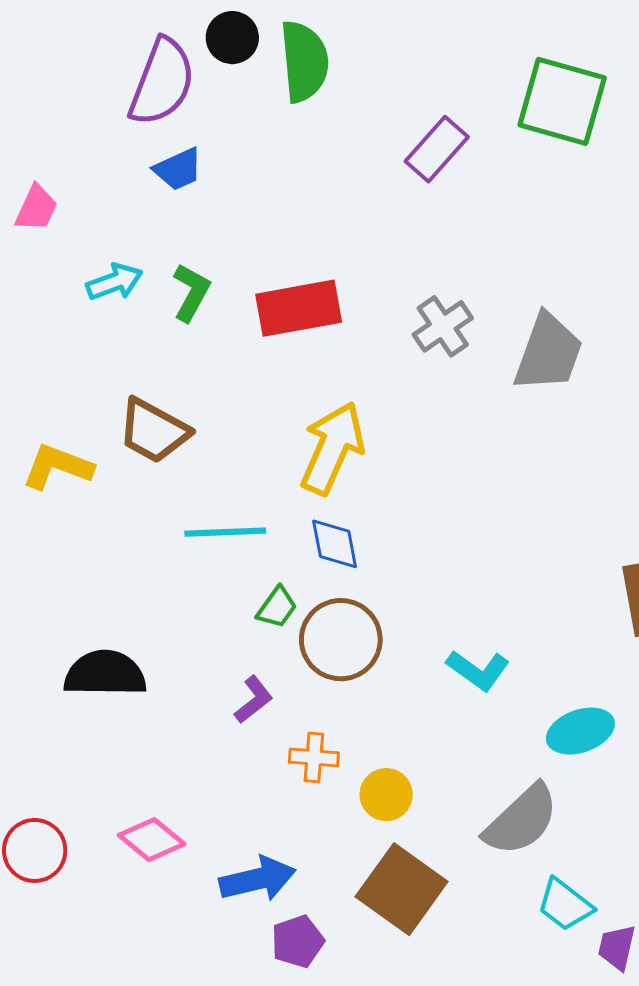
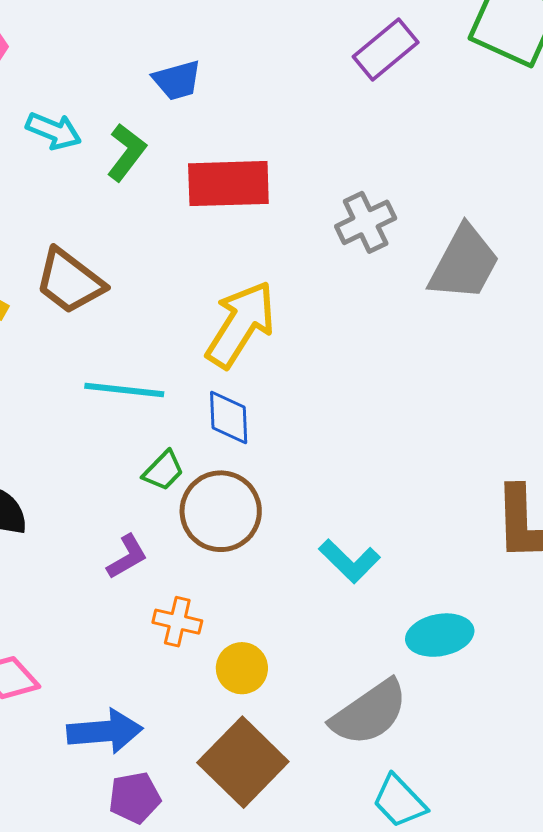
blue trapezoid: (178, 169) -> (177, 80), moved
cyan arrow: (115, 282) -> (54, 131), turned 34

